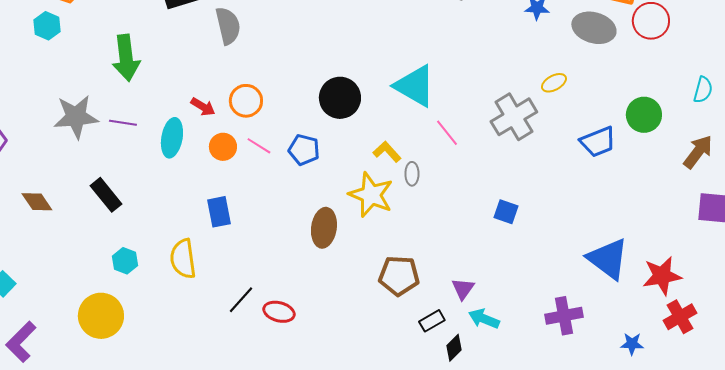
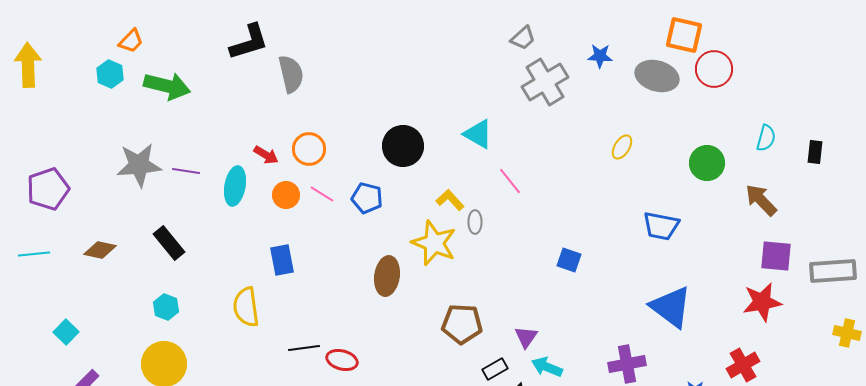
green arrow: (126, 58) -> (167, 86), moved, turned -69
yellow ellipse: (554, 83) -> (622, 147), moved, turned -30
cyan triangle: (415, 86) -> (478, 134), size x0.7
gray cross: (514, 117) -> (545, 82), moved
blue trapezoid: (598, 142) -> (661, 226), moved, turned 33
brown arrow: (698, 152) -> (761, 200), turned -81
brown diamond: (37, 202) -> (100, 250), turned -44
cyan hexagon: (125, 261) -> (166, 307), moved
red star: (662, 276) -> (762, 302), moved
black line: (241, 300) -> (304, 348), turned 40

